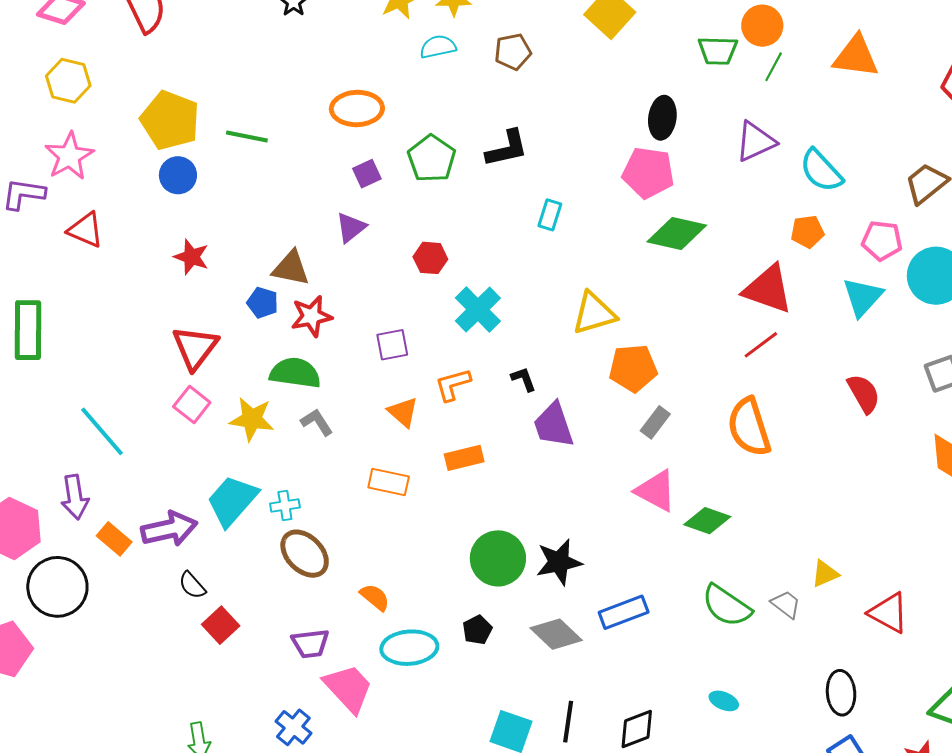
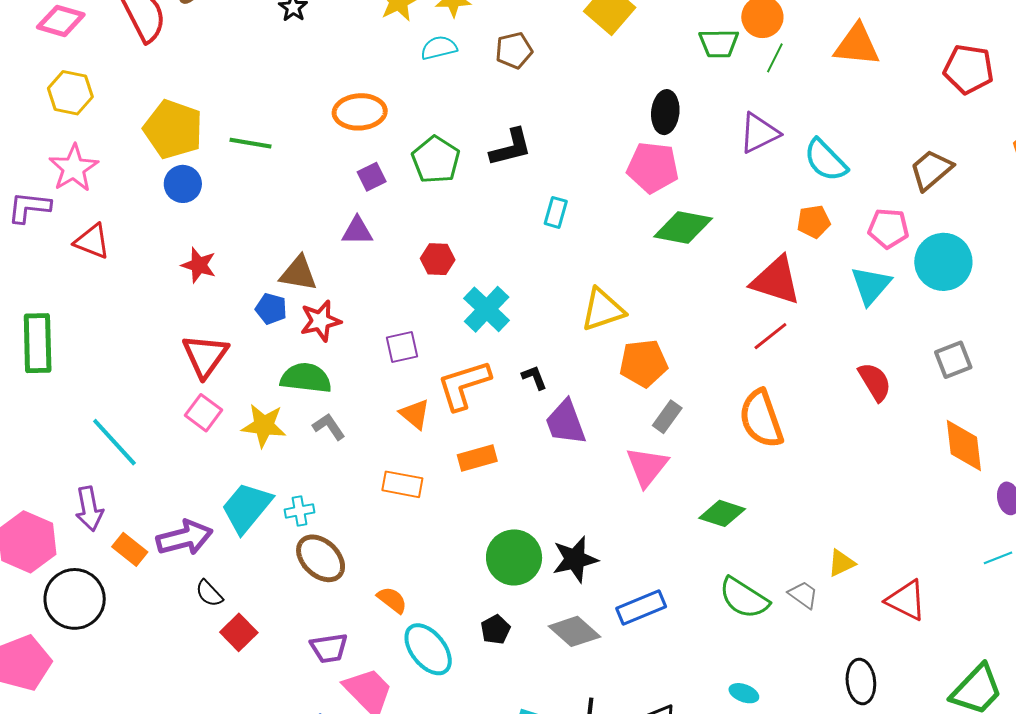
purple triangle: (351, 227) -> (357, 231), turned 40
orange L-shape: (453, 385) -> (464, 385), size x1.5
pink triangle: (656, 491) -> (647, 467), moved, turned 42
cyan ellipse: (409, 648) -> (428, 649), turned 58

